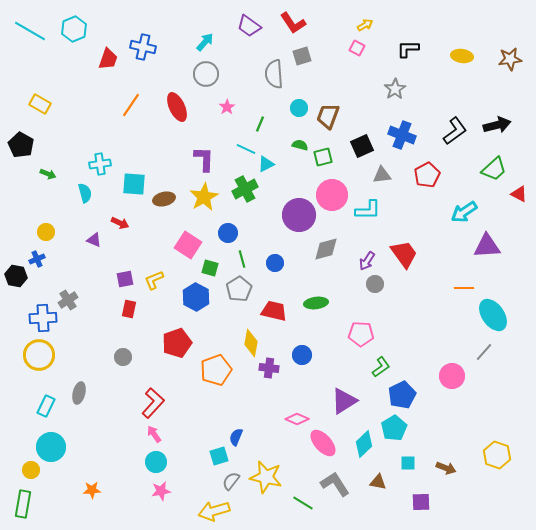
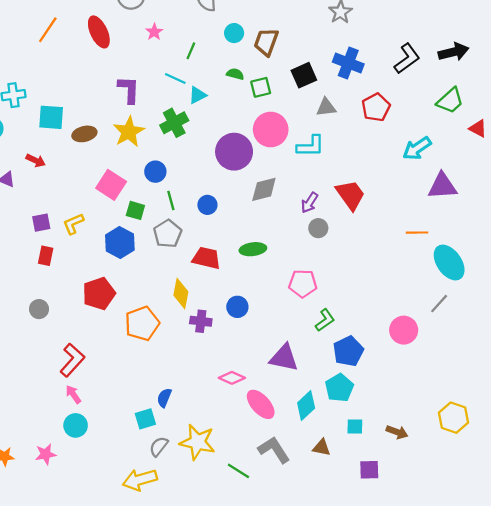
purple triangle: (344, 401) -> (284, 358), turned 44
pink star: (161, 491) -> (46, 454), moved

